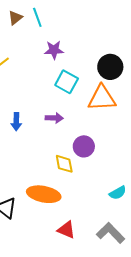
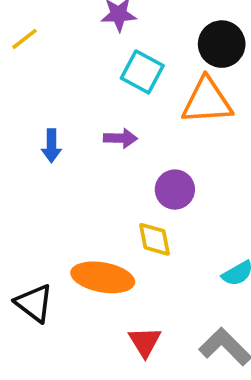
yellow diamond: (64, 164) -> (154, 239), moved
red triangle: (66, 230) -> (145, 342), turned 36

